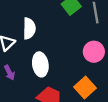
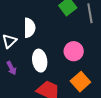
pink circle: (94, 52) -> (74, 51), moved

